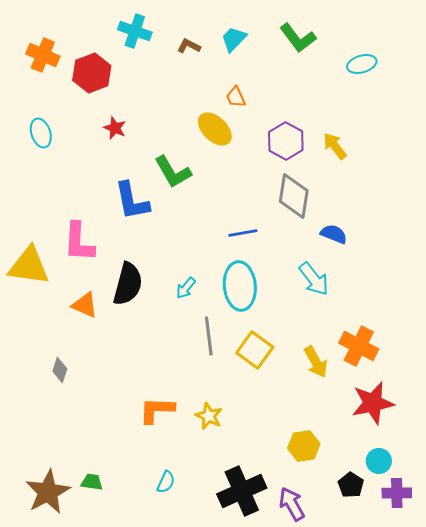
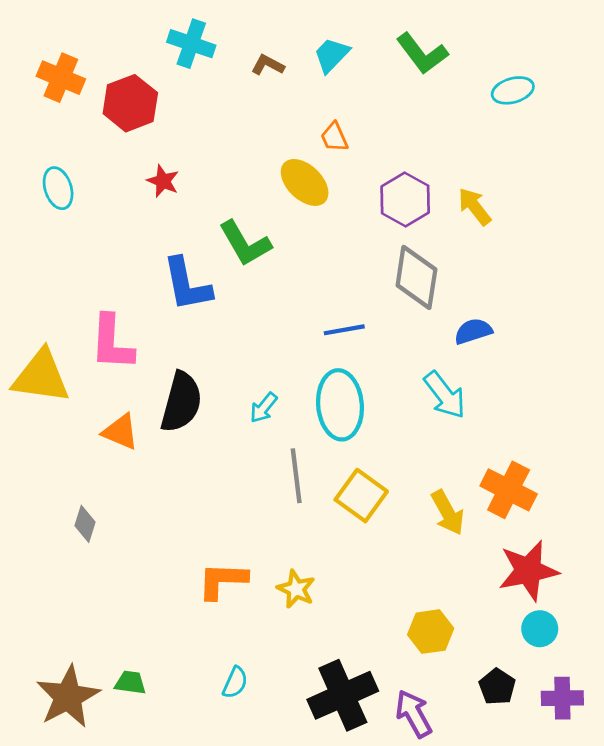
blue semicircle: (334, 234) -> (473, 331), turned -40
cyan circle: (379, 461) -> (540, 629), moved

